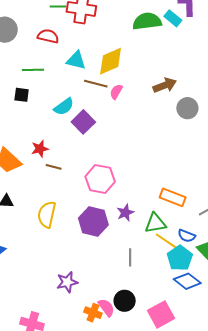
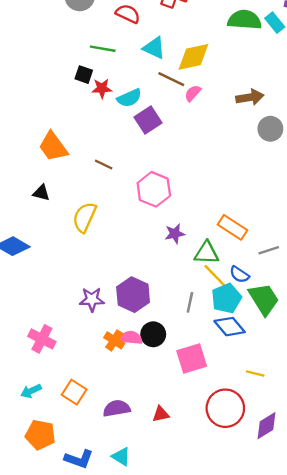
red star: (40, 149) -> (102, 88), moved
purple hexagon: (93, 222) -> (133, 295), moved
gray line: (130, 257) -> (190, 302), moved
pink semicircle: (106, 308) -> (131, 338), turned -60

